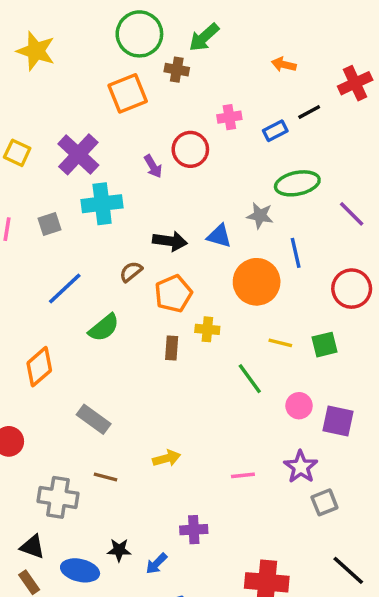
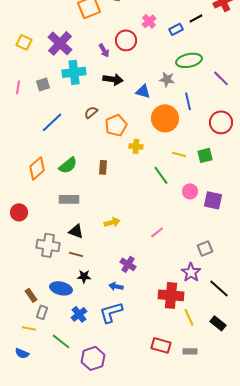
pink cross: (229, 117) -> (149, 21), turned -32
black arrow: (170, 241) -> (113, 79), moved
green semicircle: (104, 328) -> (68, 165), moved
brown rectangle: (172, 348) -> (103, 167), moved
gray rectangle: (94, 419) -> (69, 199), turned -36
purple star: (301, 467) -> (191, 272), moved
pink line: (243, 475) -> (157, 232), turned -32
brown line: (105, 477) -> (76, 254), moved
purple cross: (194, 530) -> (128, 264), turned 35
black triangle: (32, 547) -> (76, 231), moved
blue arrow: (156, 564) -> (116, 286), moved, turned 56

